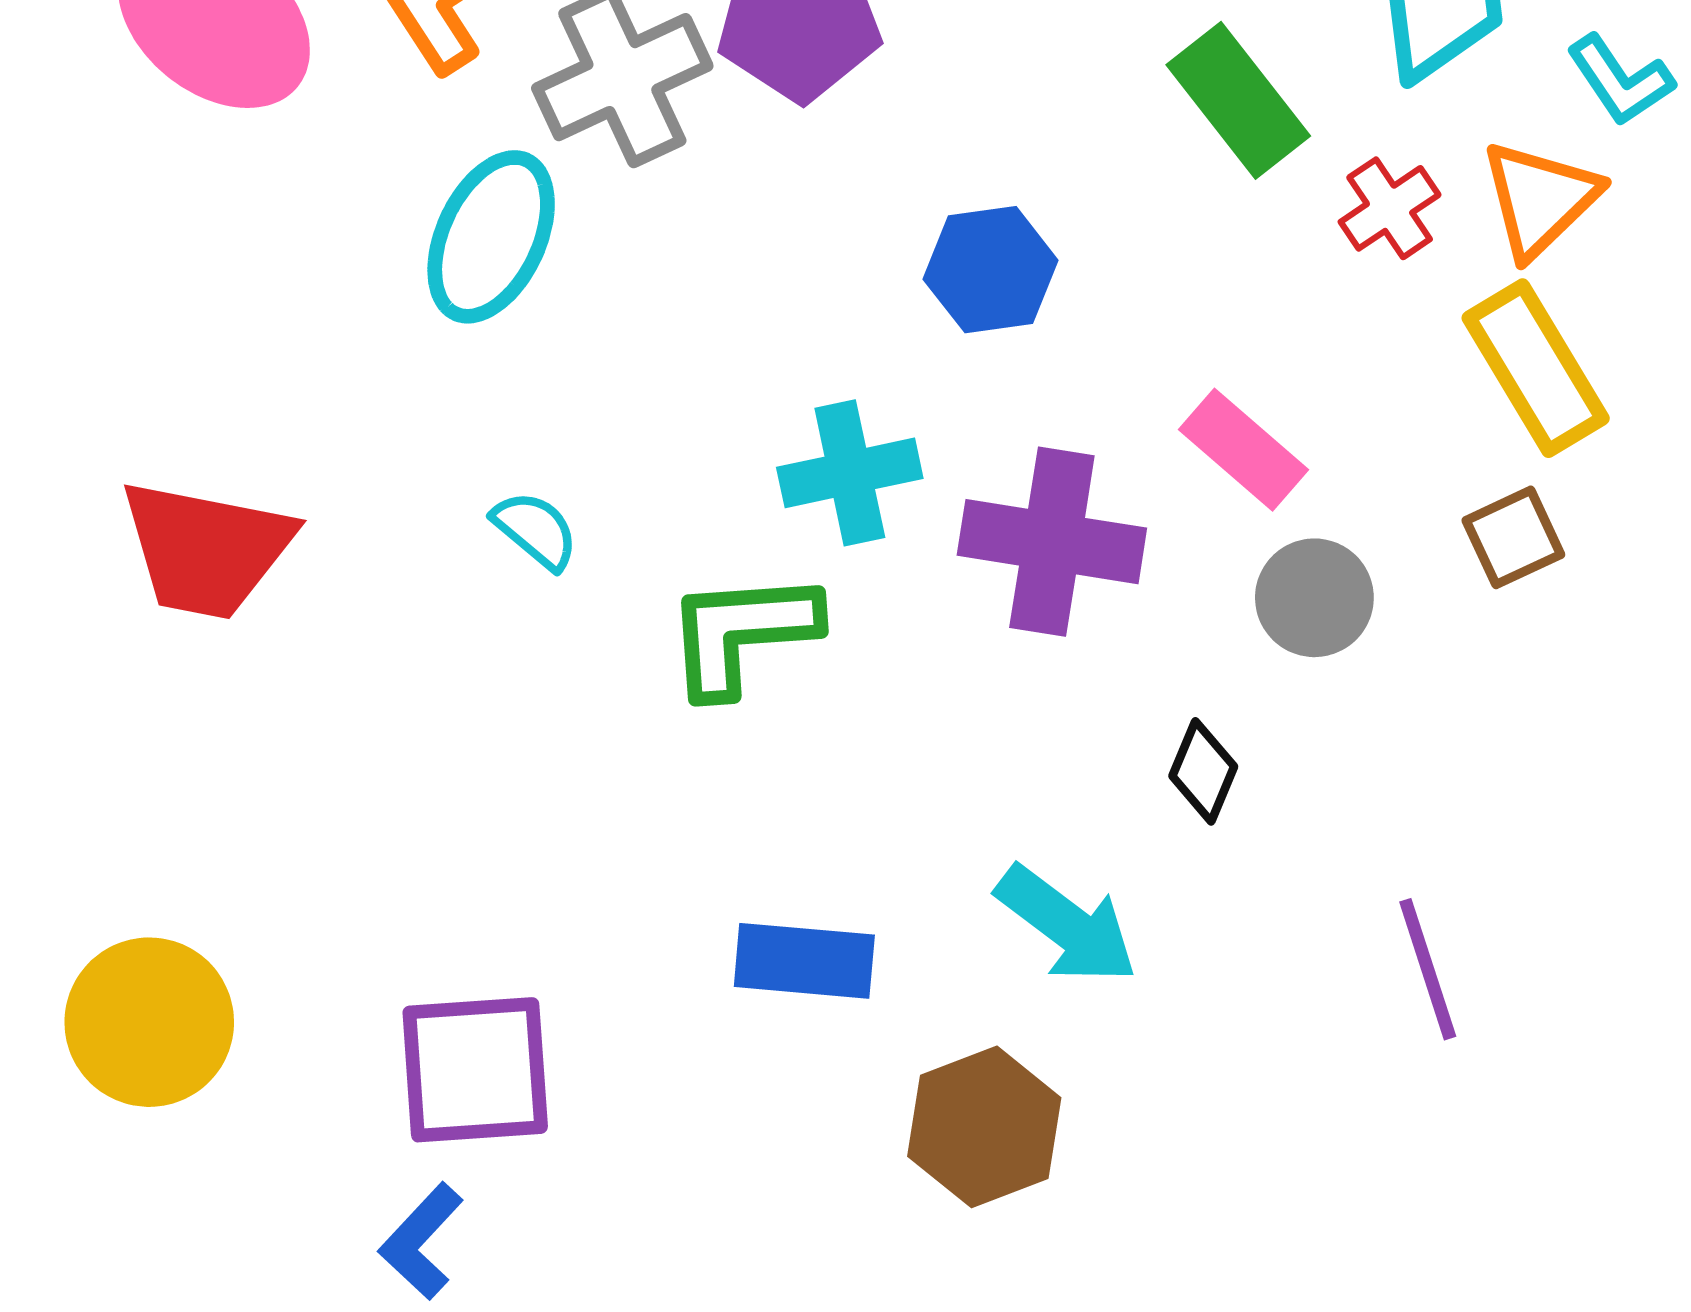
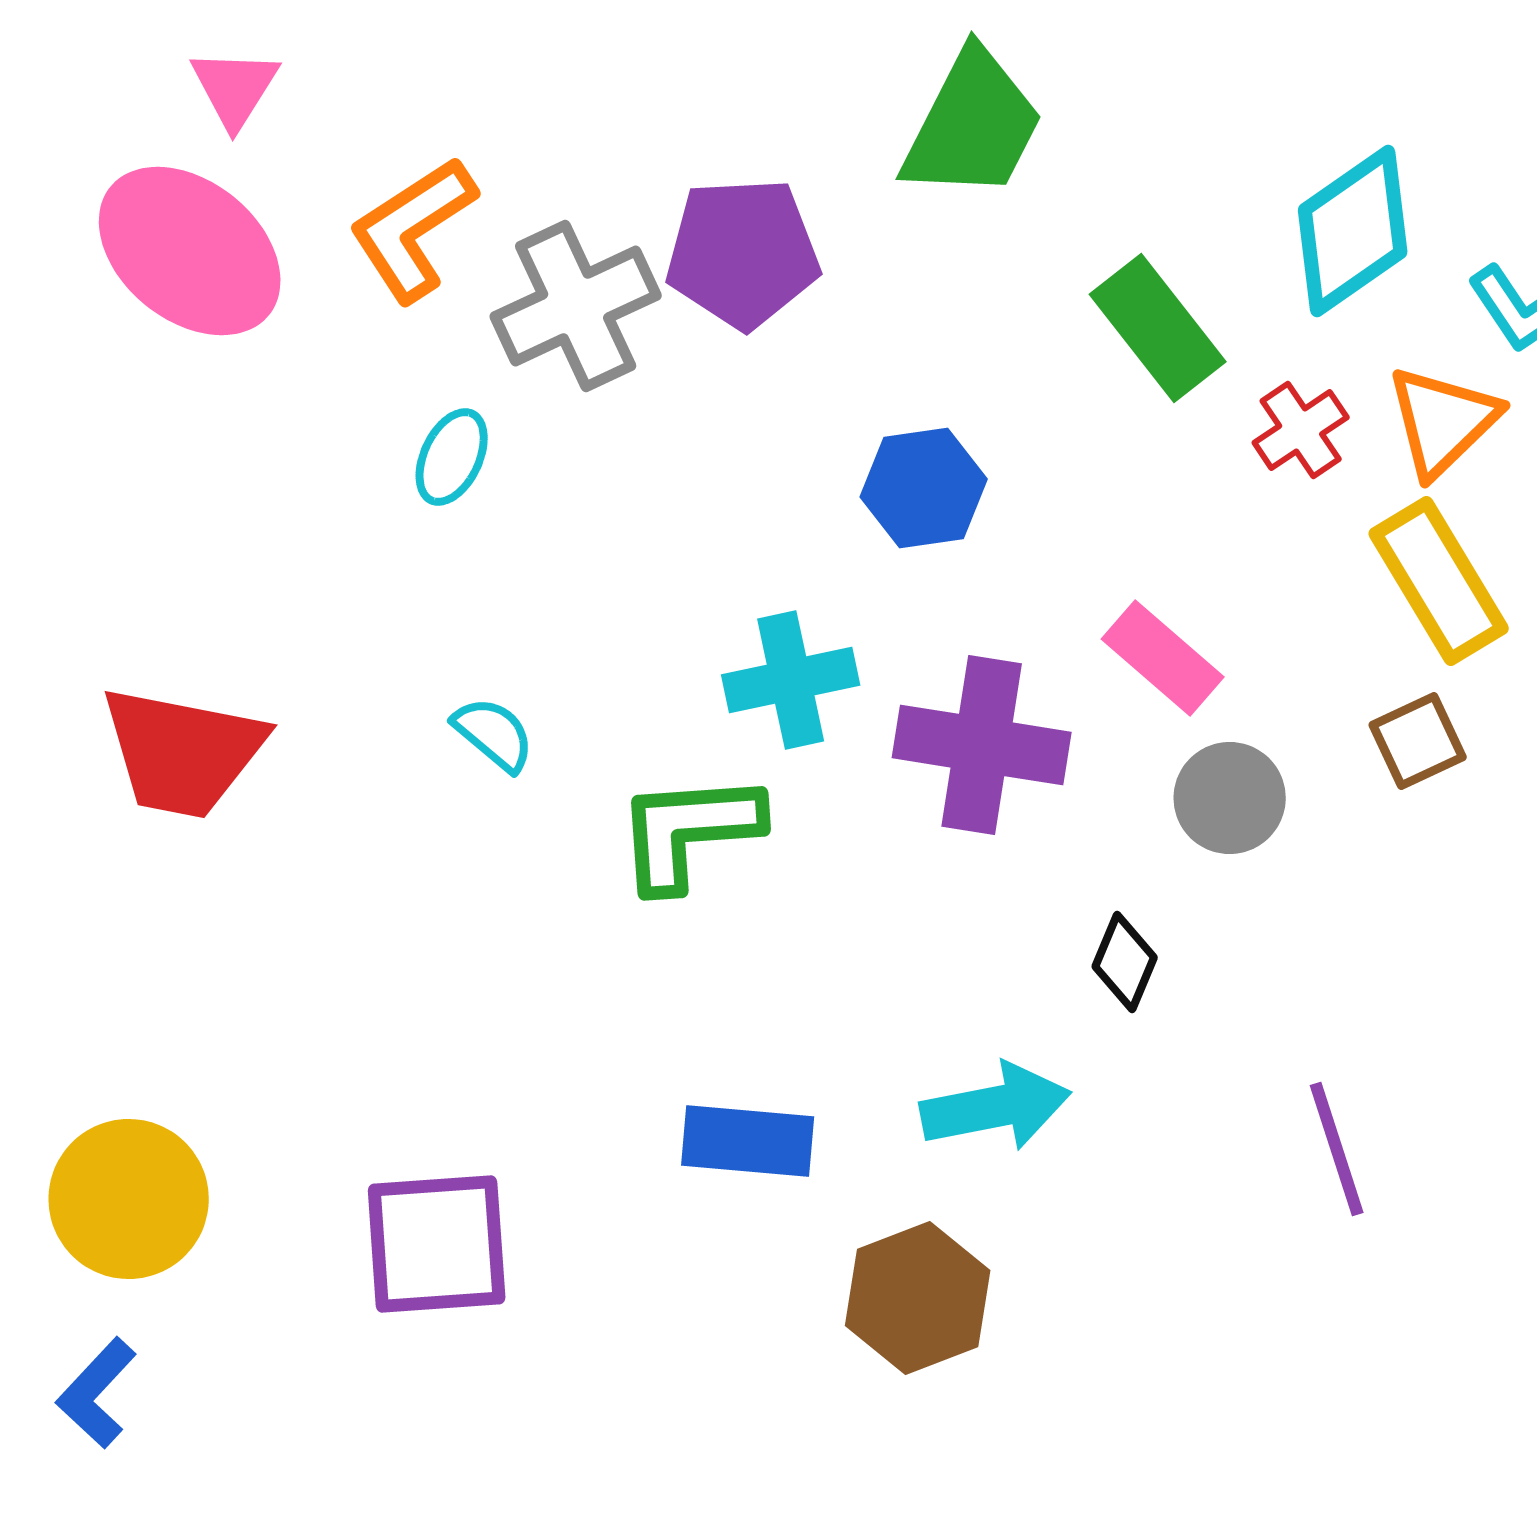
cyan ellipse: (491, 237) -> (452, 457), size x0.6
cyan arrow: (1067, 925) -> (996, 1107), turned -48
blue L-shape: (421, 1241) -> (97, 1393), moved

